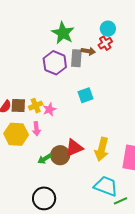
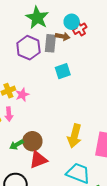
cyan circle: (108, 29) -> (72, 22), moved
cyan square: (86, 95) -> (63, 71), moved
red triangle: (74, 148) -> (38, 160), moved

